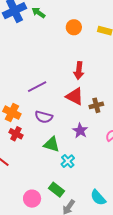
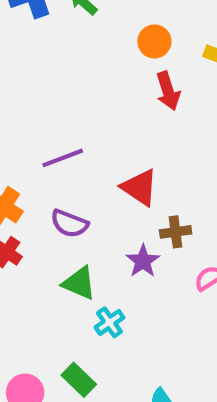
red arrow: (79, 71) -> (168, 91), moved, turned -30
brown cross: (96, 105) -> (176, 232), moved

